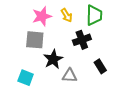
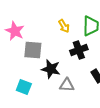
pink star: (42, 16) -> (15, 31), moved, turned -30
black star: (53, 59) -> (51, 69), turned -30

